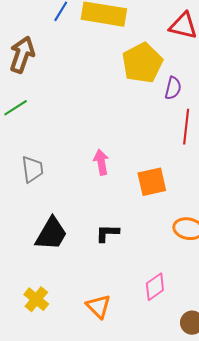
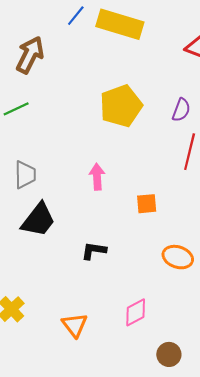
yellow pentagon: (142, 63) -> (121, 106), moved
orange square: (152, 182) -> (147, 204), size x0.7
black trapezoid: (51, 234) -> (38, 220), moved

